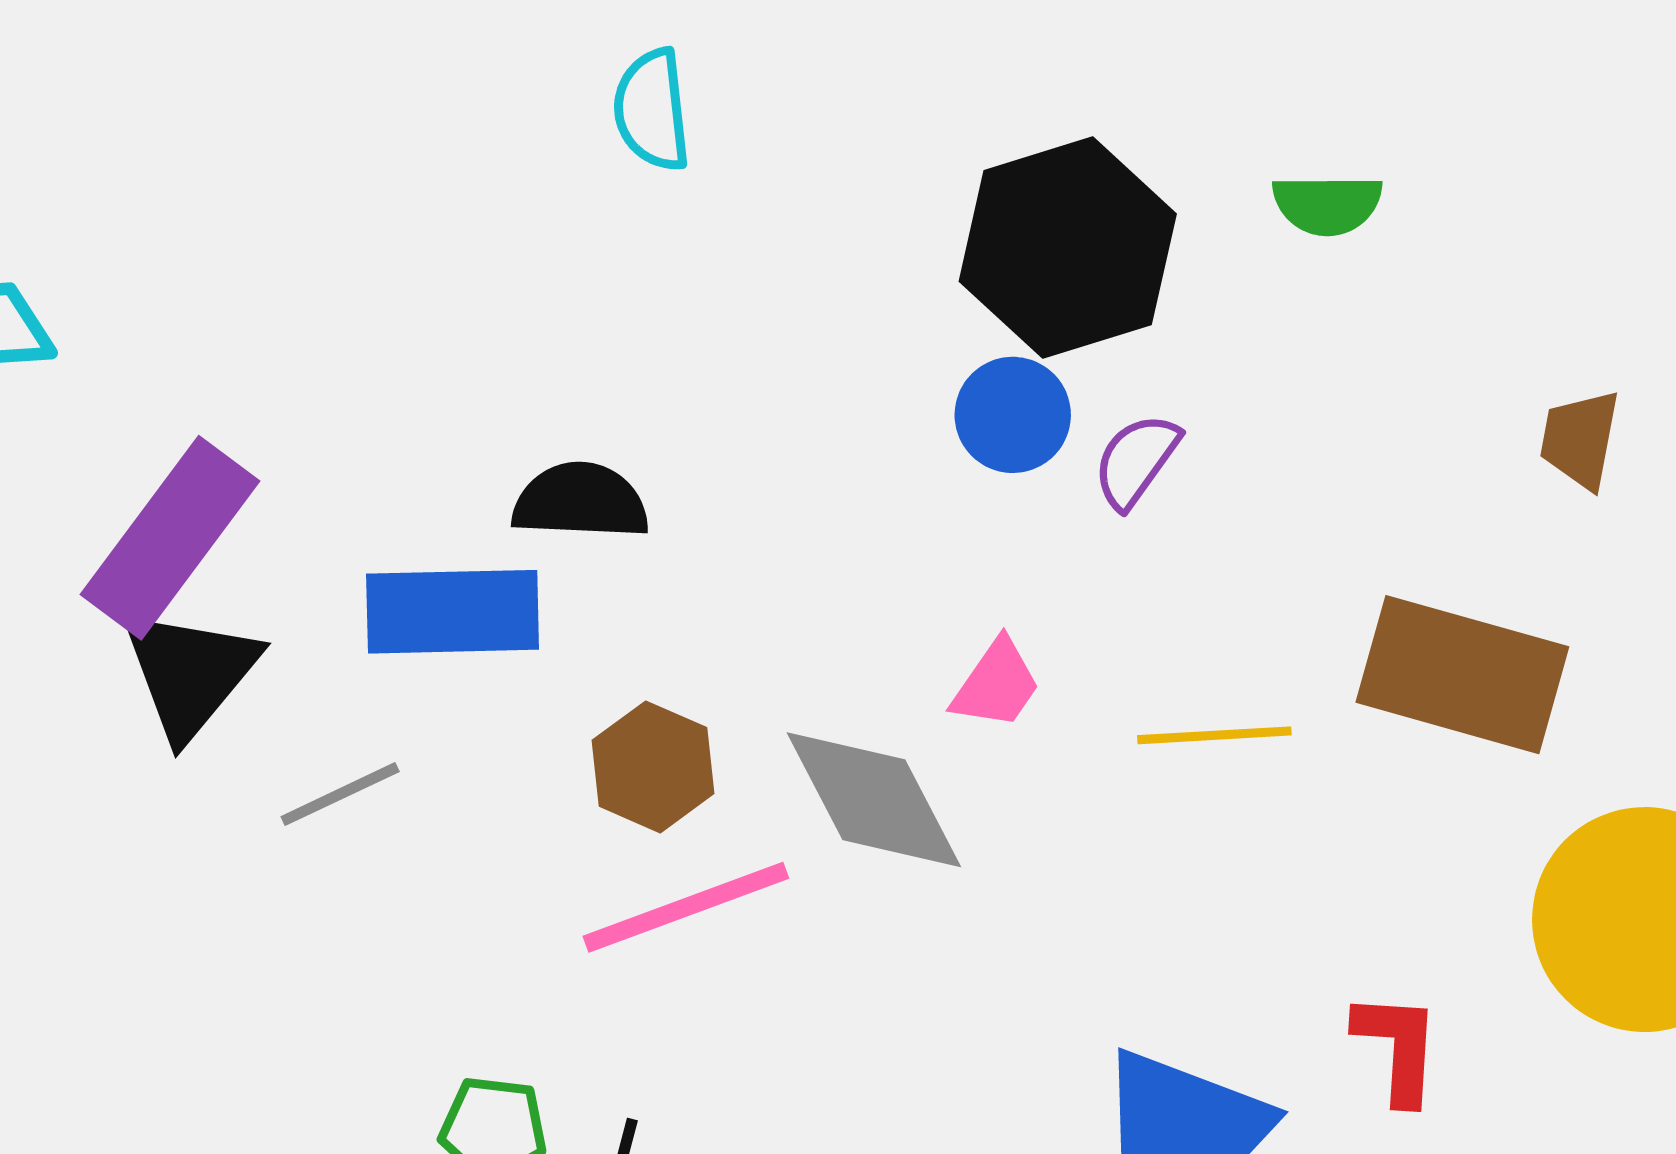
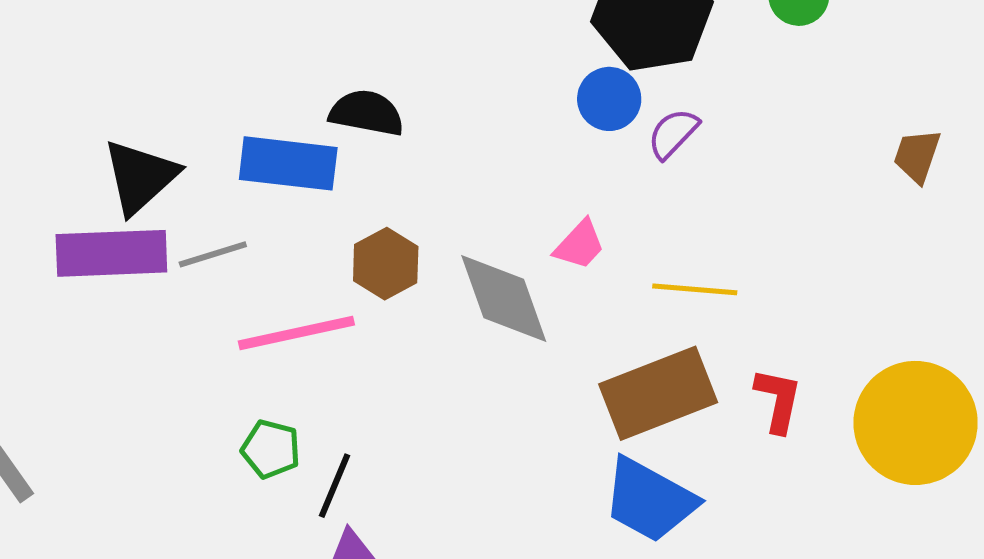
purple rectangle: (170, 538) -> (111, 253), moved, turned 43
brown rectangle: (1462, 675) -> (658, 393), moved, turned -45
pink line: (686, 907) -> (296, 333), moved
red L-shape: (1398, 1047) -> (778, 400), moved

